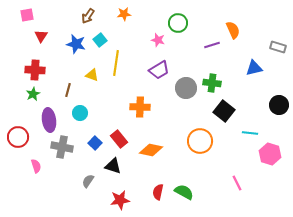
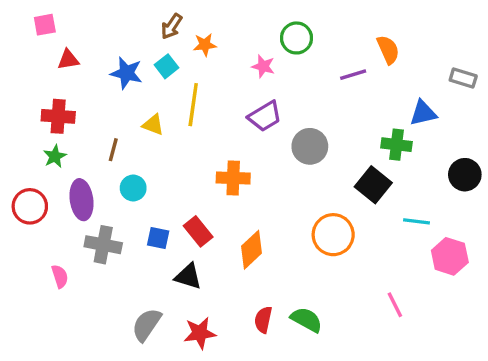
orange star: (124, 14) -> (205, 45), moved
brown arrow: (88, 16) -> (171, 26), moved
red triangle: (41, 36) -> (68, 60), turned 48
green cross: (212, 83) -> (397, 145), moved
red circle: (18, 137) -> (30, 206), moved
blue square: (95, 143) -> (158, 238), turned -32
orange diamond: (151, 150) -> (252, 250), turned -55
gray semicircle: (88, 181) -> (146, 325), moved, size x1.5

